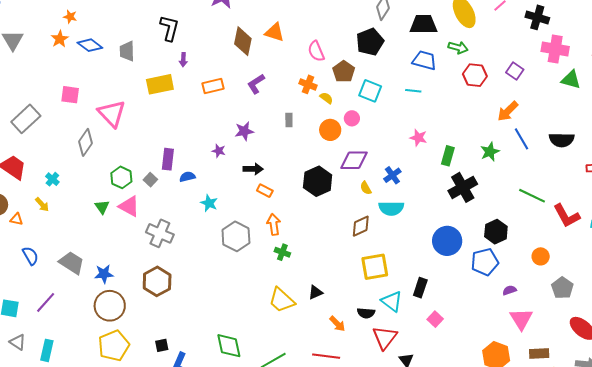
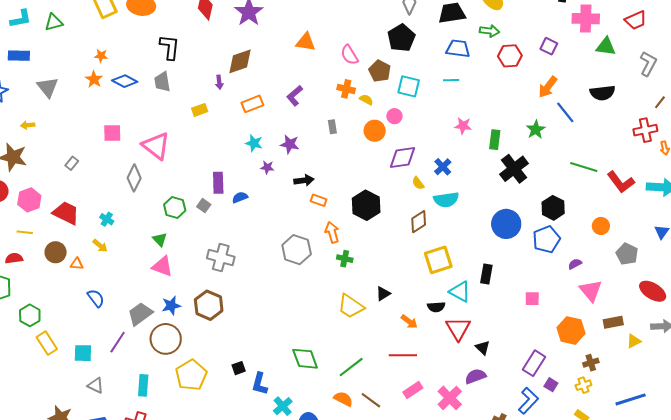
black L-shape: (169, 28) -> (170, 47), moved
brown diamond: (243, 41) -> (240, 61), moved, turned 68
yellow rectangle: (160, 84) -> (200, 110), size x0.6
gray rectangle: (26, 119) -> (72, 163), size x0.5
purple star: (244, 131) -> (290, 144), turned 30
black semicircle: (562, 140) -> (602, 93), moved
black hexagon: (318, 181) -> (366, 205), moved
cyan star: (209, 203) -> (254, 143), moved
pink triangle: (129, 206) -> (162, 266), moved
gray trapezoid: (72, 263) -> (140, 314), moved, turned -60
brown hexagon: (157, 281) -> (209, 305), moved
brown circle: (110, 306) -> (166, 339), moved
pink square: (435, 319) -> (532, 299), moved, turned -35
cyan rectangle: (47, 350) -> (143, 385), moved

